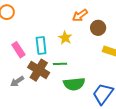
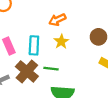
orange arrow: (80, 15) -> (57, 20), moved

